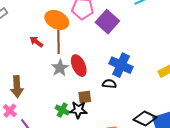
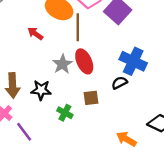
brown line: (59, 42) -> (78, 27), moved
black semicircle: (109, 84) -> (119, 83), turned -32
black star: (78, 110) -> (41, 90), moved

